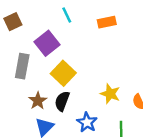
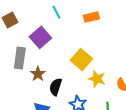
yellow square: (63, 73) -> (81, 60), moved
brown star: (38, 101) -> (38, 74), moved

